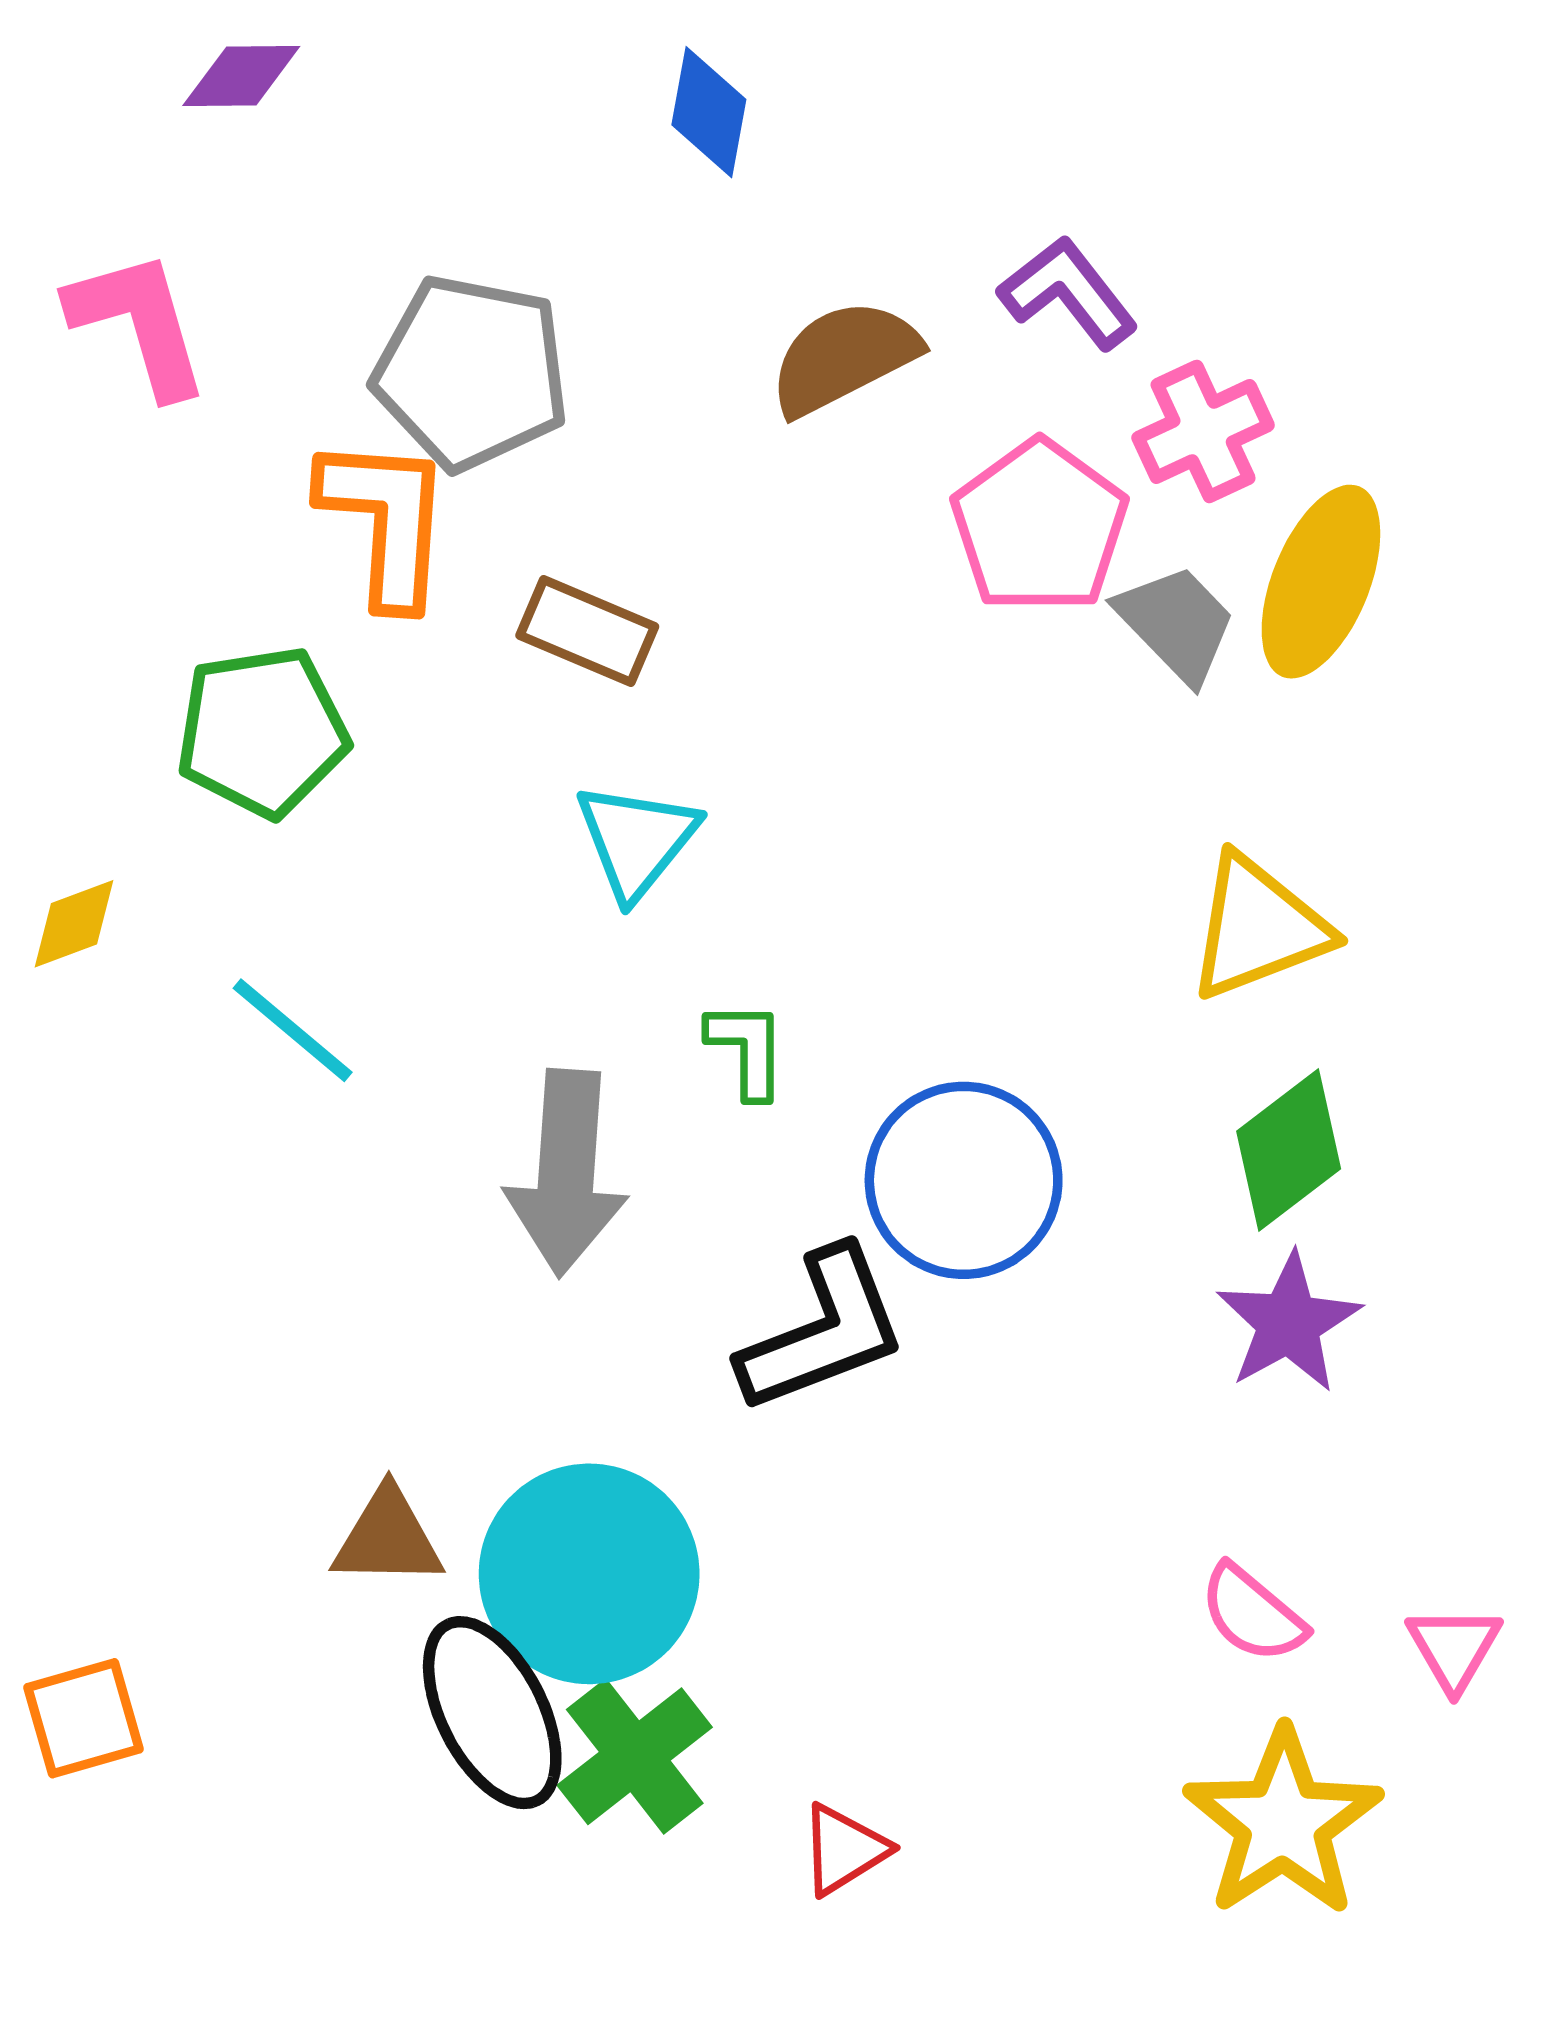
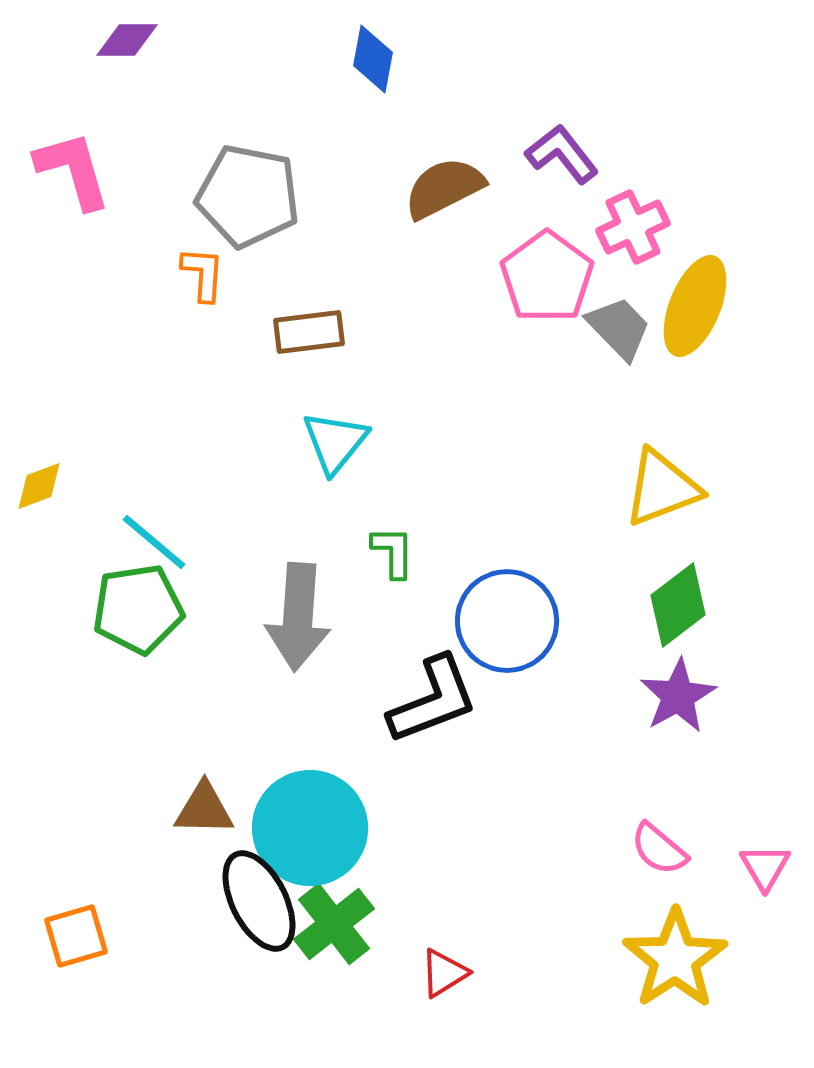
orange L-shape: (386, 521) -> (203, 274), size x0.6
brown rectangle: (587, 631) -> (309, 332), turned -30
green pentagon: (262, 732) -> (138, 609), moved
orange square: (84, 1718) -> (76, 936), moved

